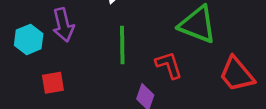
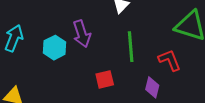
red square: (53, 83) -> (105, 79), moved

